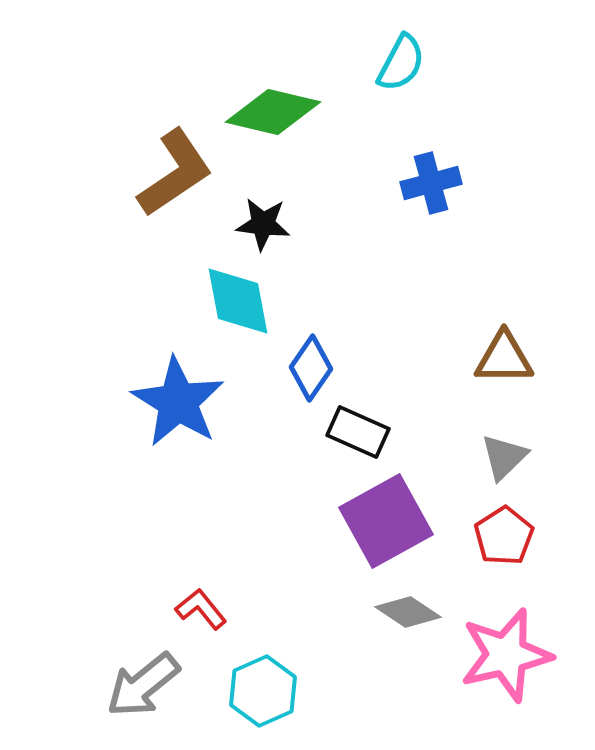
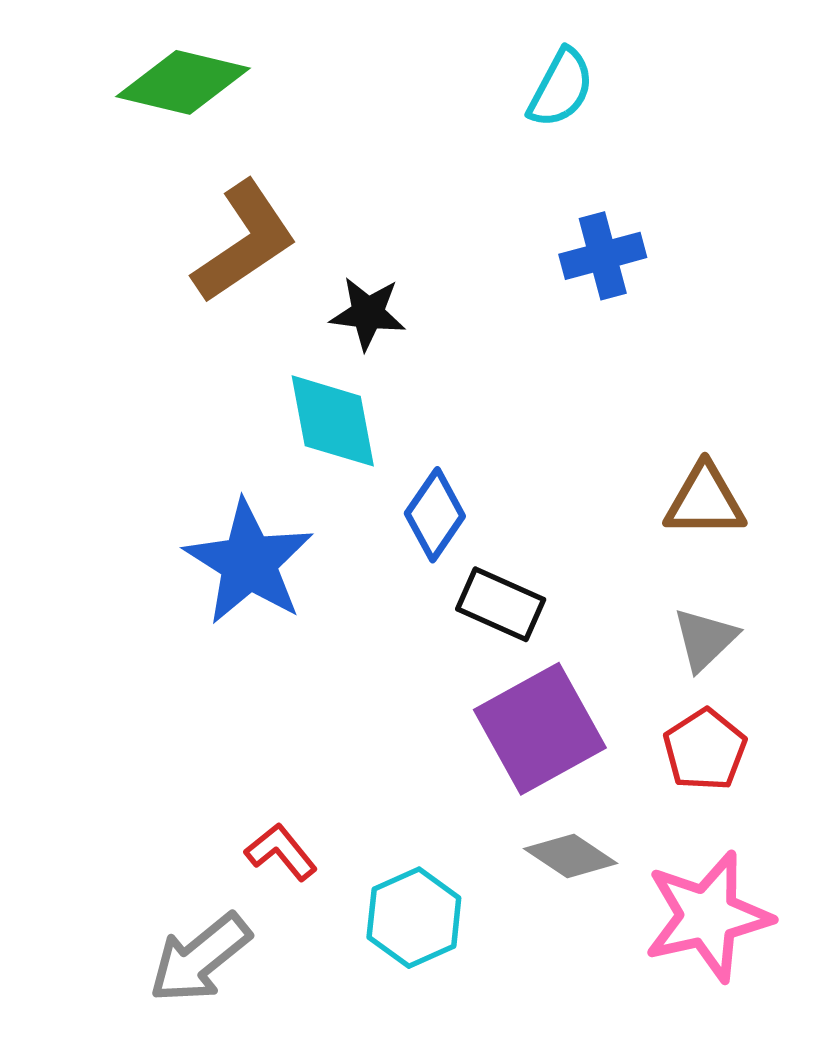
green diamond: (273, 112) -> (183, 82), moved
cyan hexagon: (263, 691) -> (414, 918), moved

